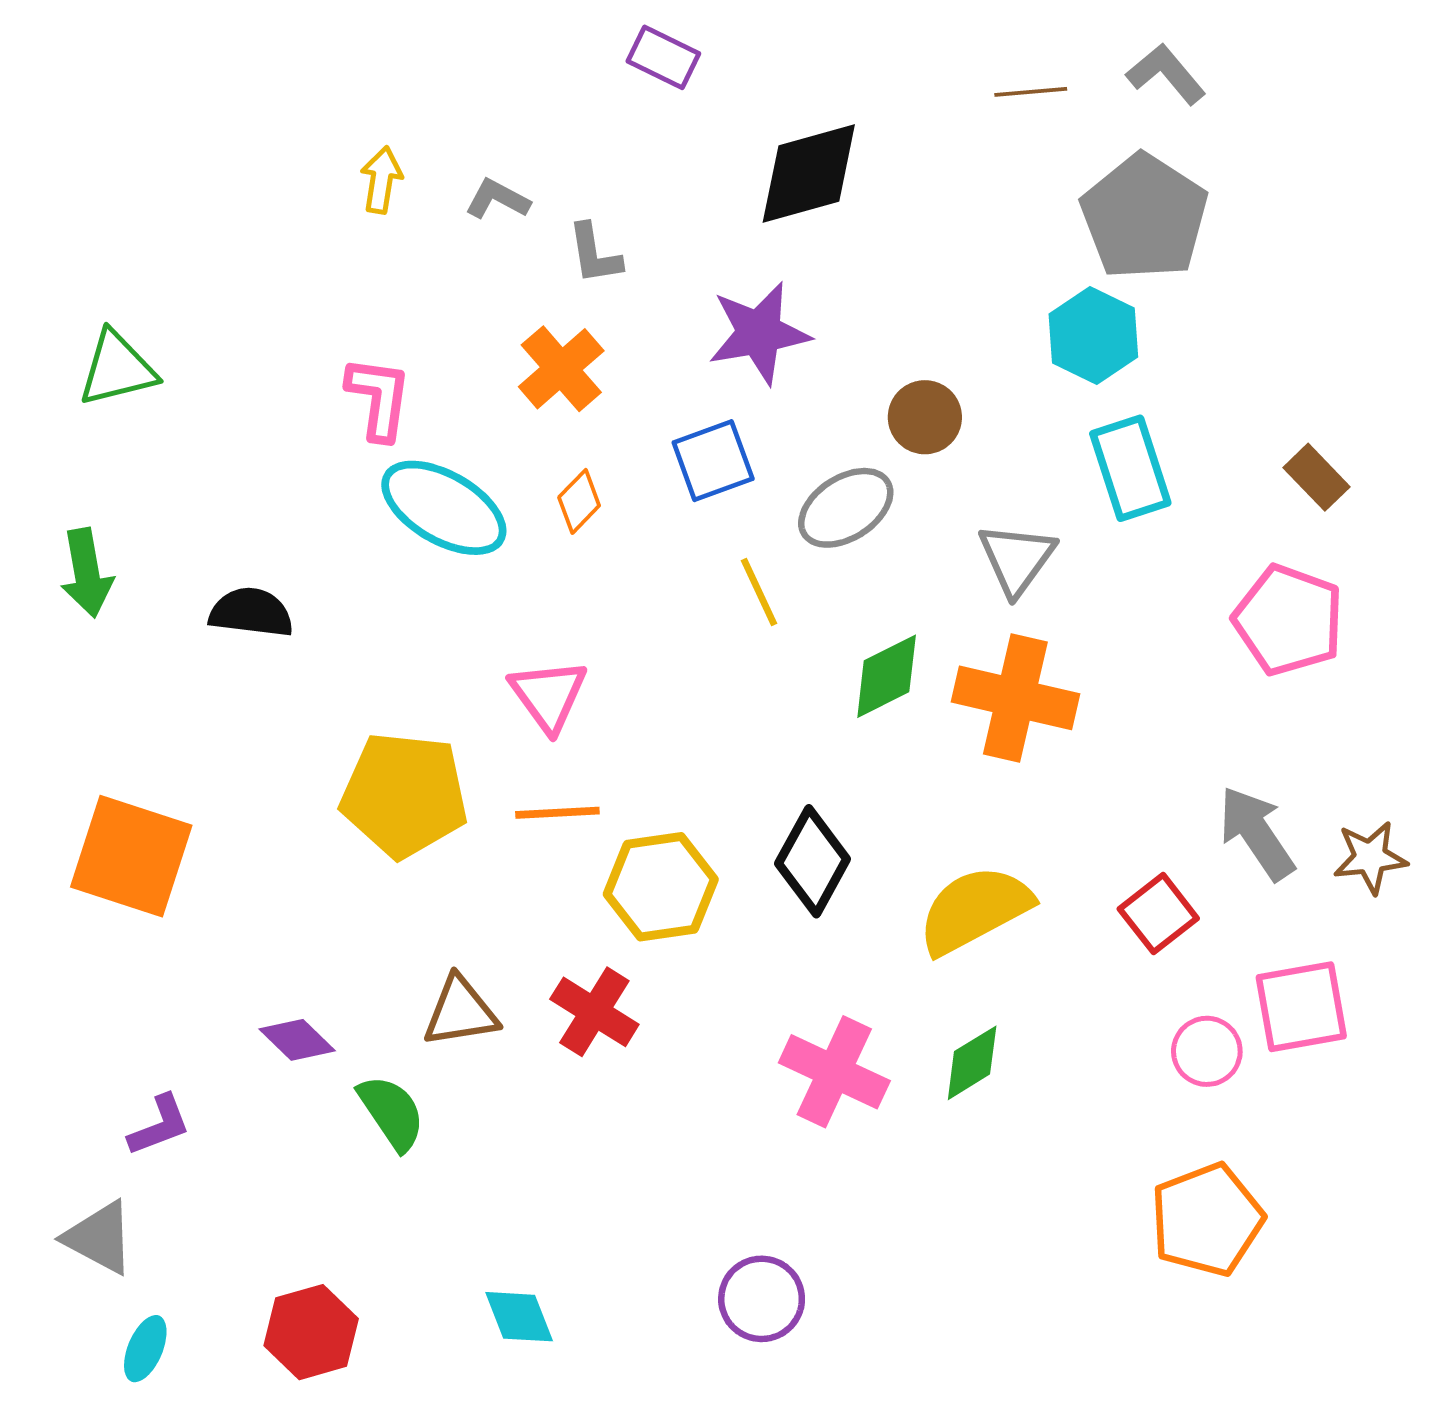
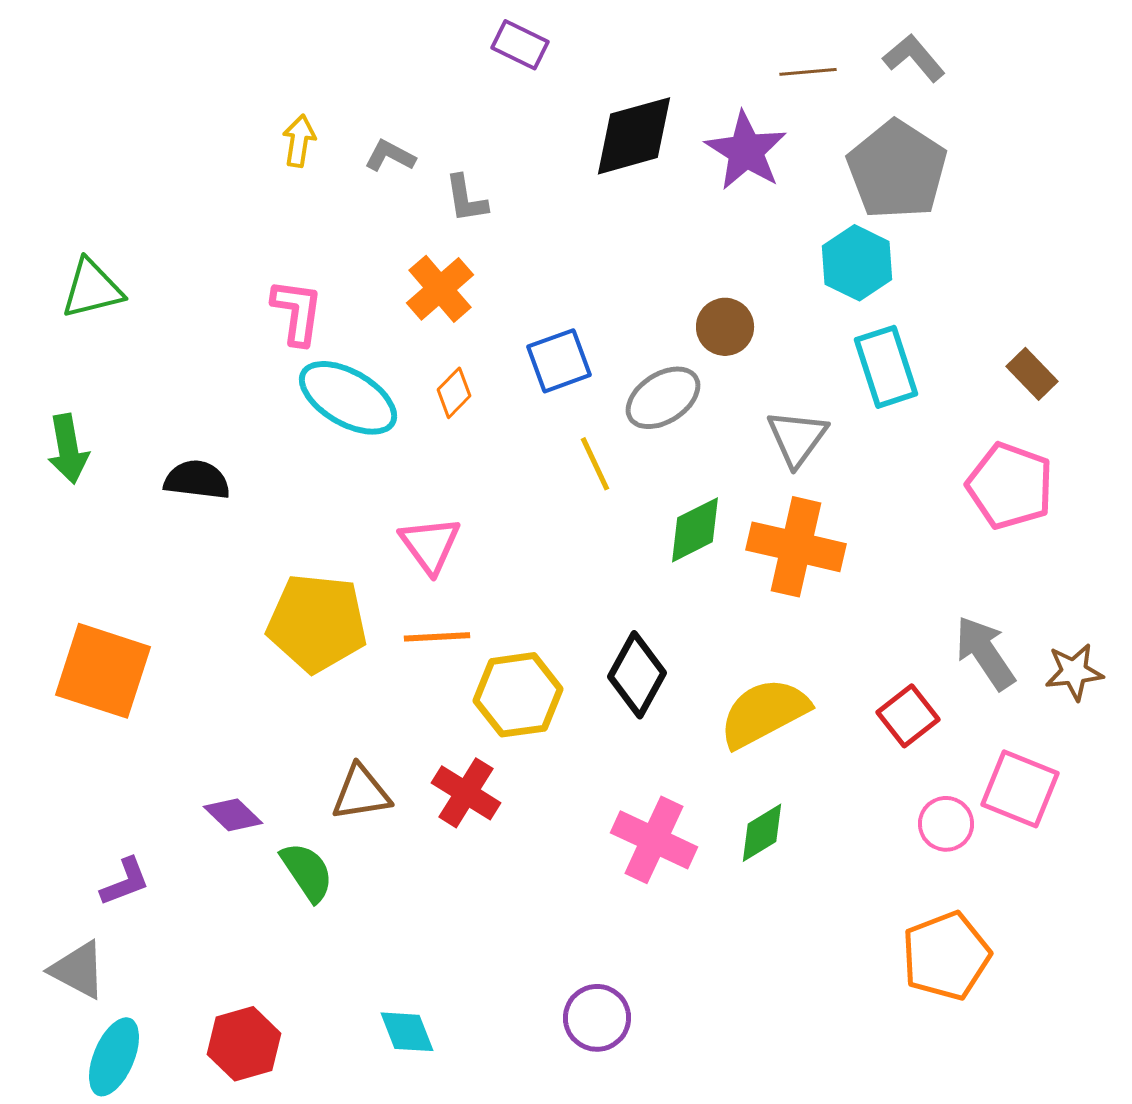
purple star: (759, 333) -> (746, 151), moved, turned -30
pink square: (1301, 1007) -> (1020, 789), turned 32
cyan ellipse: (145, 1349) -> (114, 1057), size x1.5

